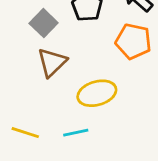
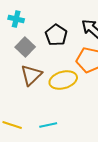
yellow ellipse: (97, 93) -> (63, 80), moved

